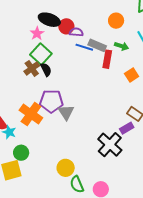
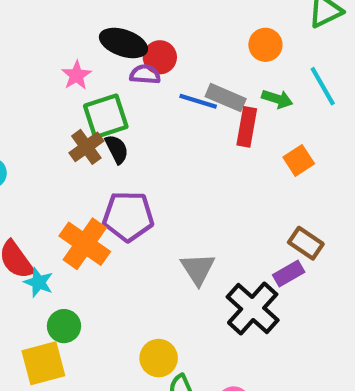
purple semicircle: (76, 32) -> (145, 74), moved
pink star: (37, 33) -> (76, 75), moved
green square: (41, 54) -> (106, 116), turned 30
gray triangle: (66, 112) -> (198, 269), moved

